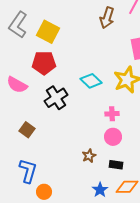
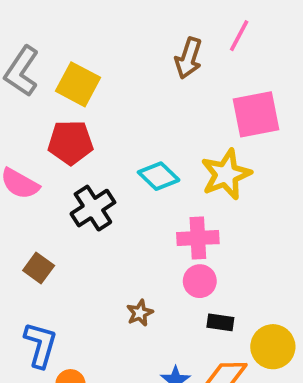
pink cross: (112, 114) -> (198, 238), size x1.5
brown star: (89, 156) -> (140, 313), moved
black rectangle: (116, 165) -> (220, 322), moved

